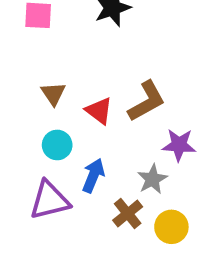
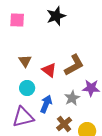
gray star: (152, 179) -> (72, 98), moved

